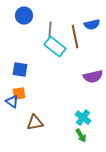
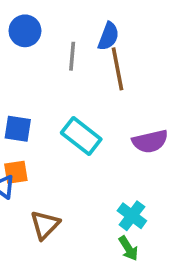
blue semicircle: (92, 25) -> (108, 36), moved, turned -56
cyan rectangle: (55, 47) -> (81, 136), moved
brown triangle: (35, 123) -> (45, 225), turned -36

